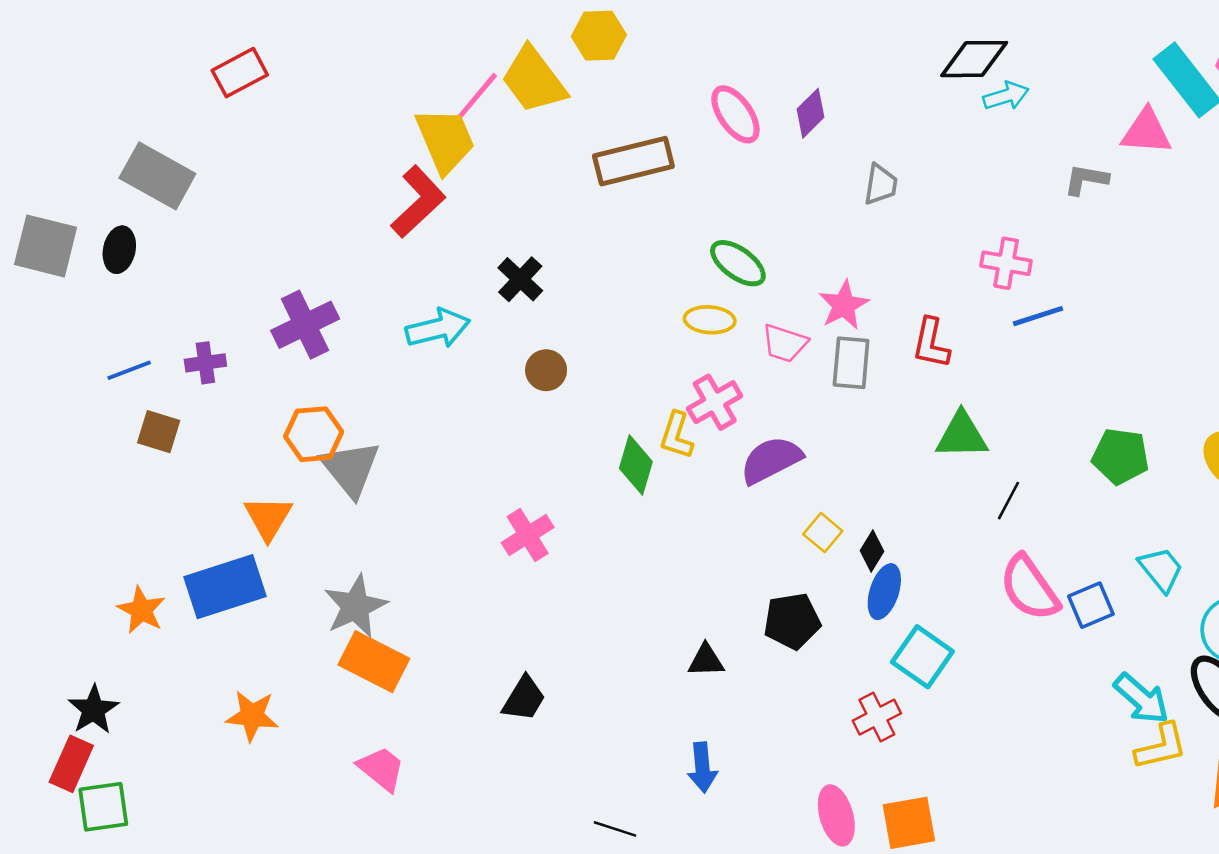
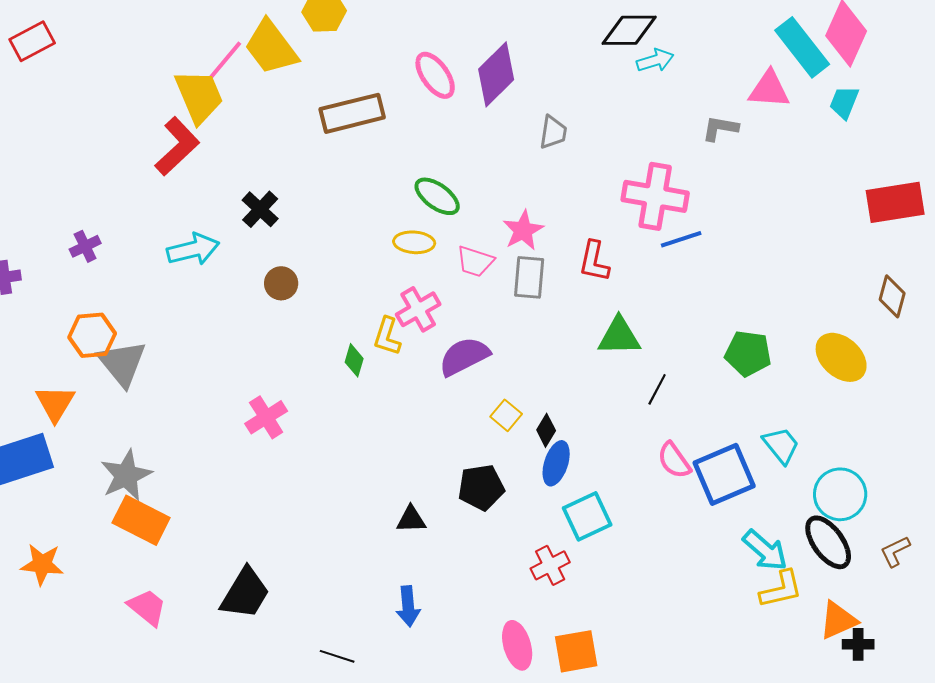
purple diamond: (811, 113) -> (496, 74), size x1.6
pink cross: (1006, 263) -> (655, 196), size x1.6
purple cross: (305, 325) -> (85, 246), size x0.6
green diamond: (636, 465) -> (354, 360), size x0.7
pink semicircle: (1029, 588) -> (674, 460), size x0.7
blue square: (1091, 605) -> (724, 474), size x1.6
cyan square: (922, 657) -> (587, 516), turned 30
black trapezoid: (524, 699) -> (245, 593), moved, size x1.4

